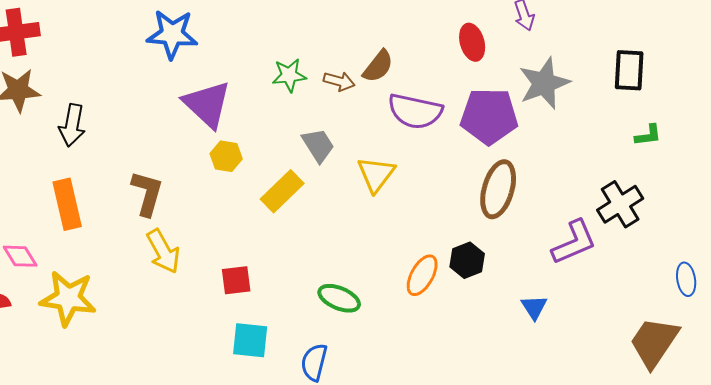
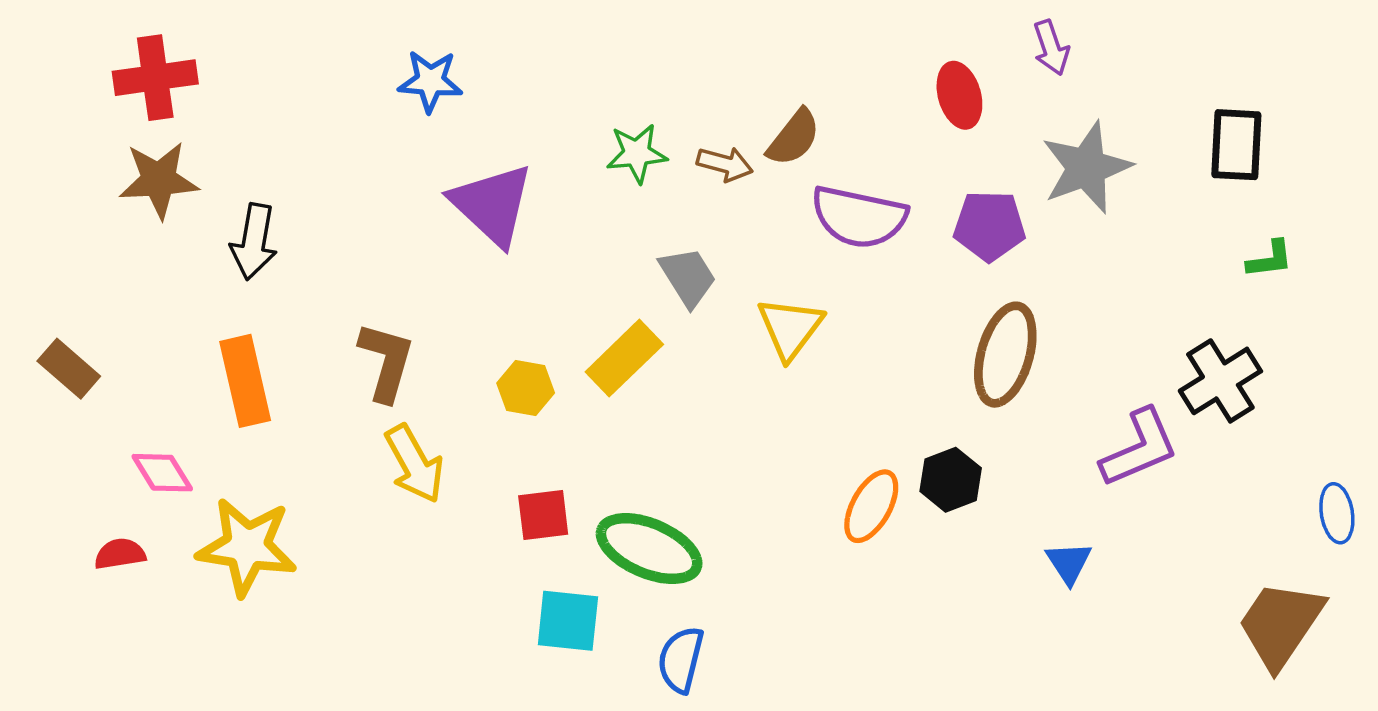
blue star: (172, 34) -> (430, 81), size x0.7
purple pentagon: (489, 116) -> (989, 226), size x0.7
yellow hexagon: (226, 156) -> (526, 388), moved
green ellipse: (339, 298) -> (649, 549), moved, size x1.4

